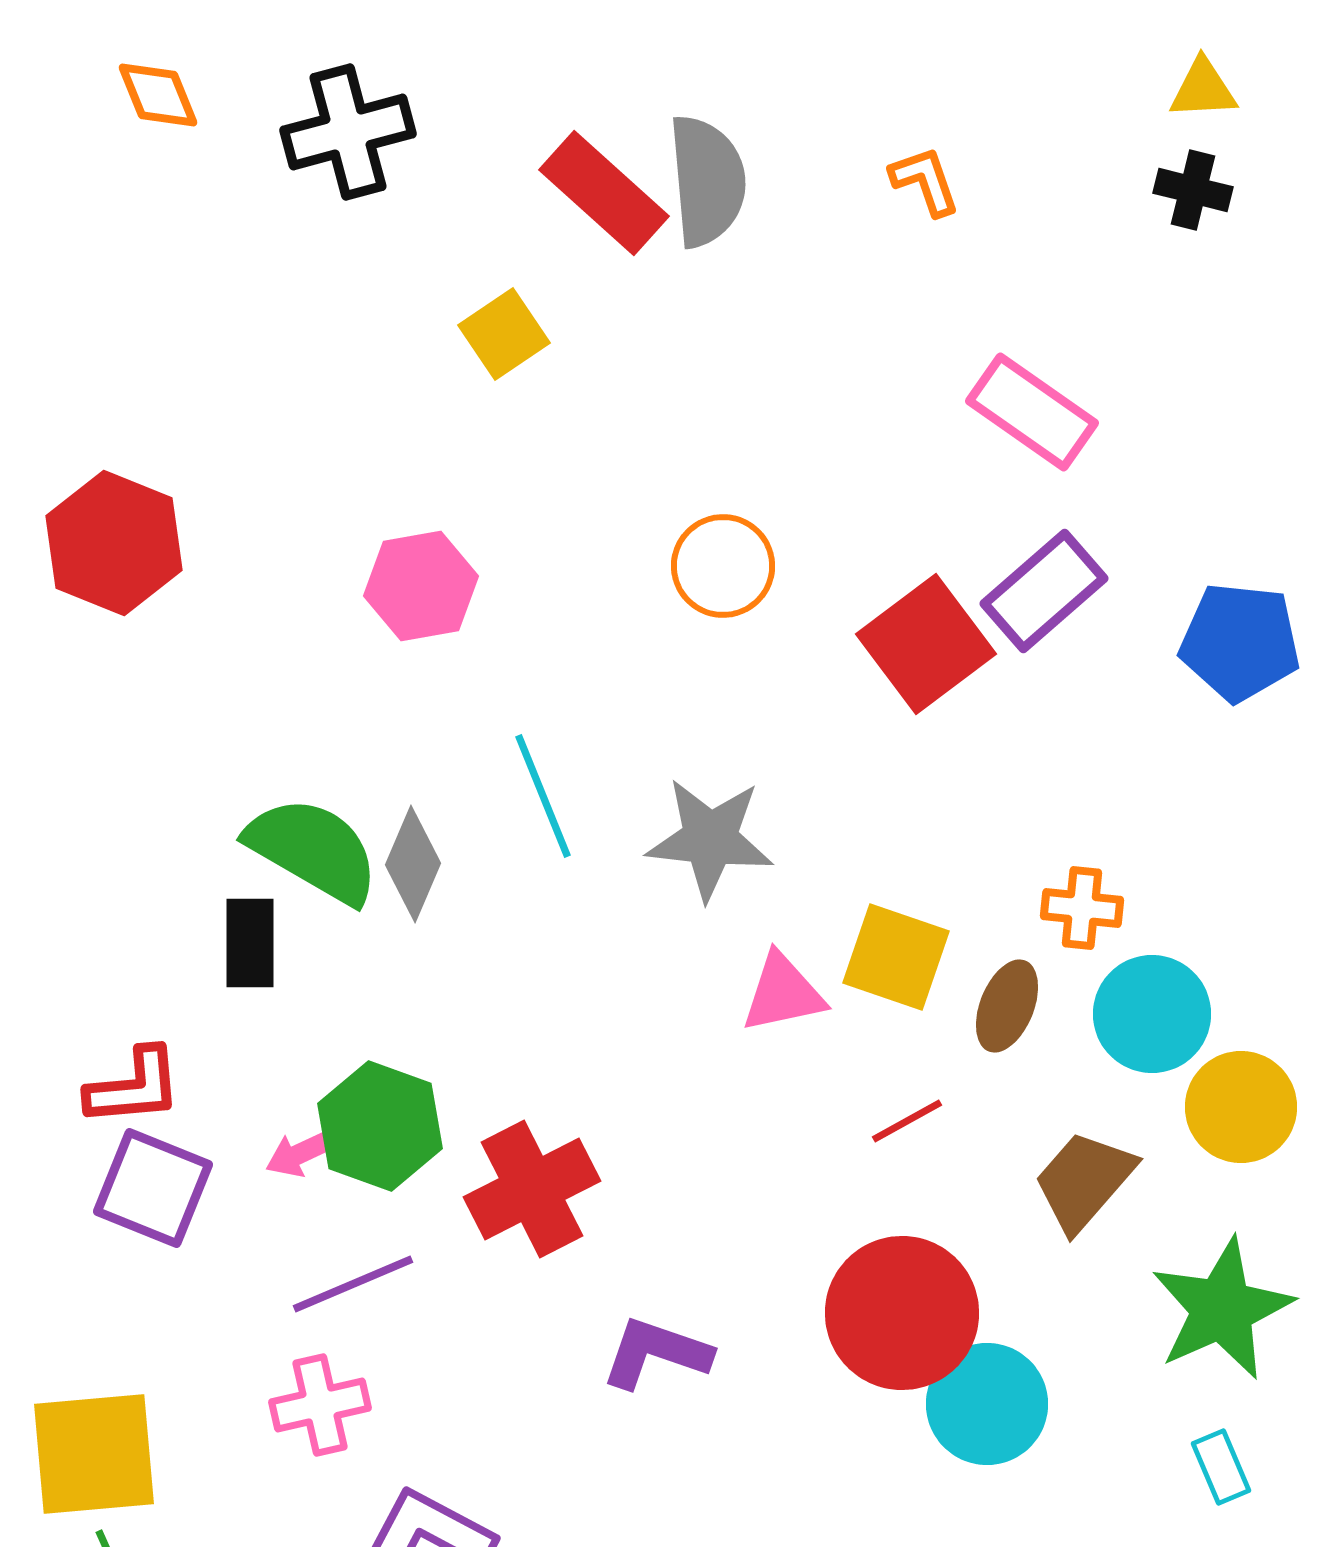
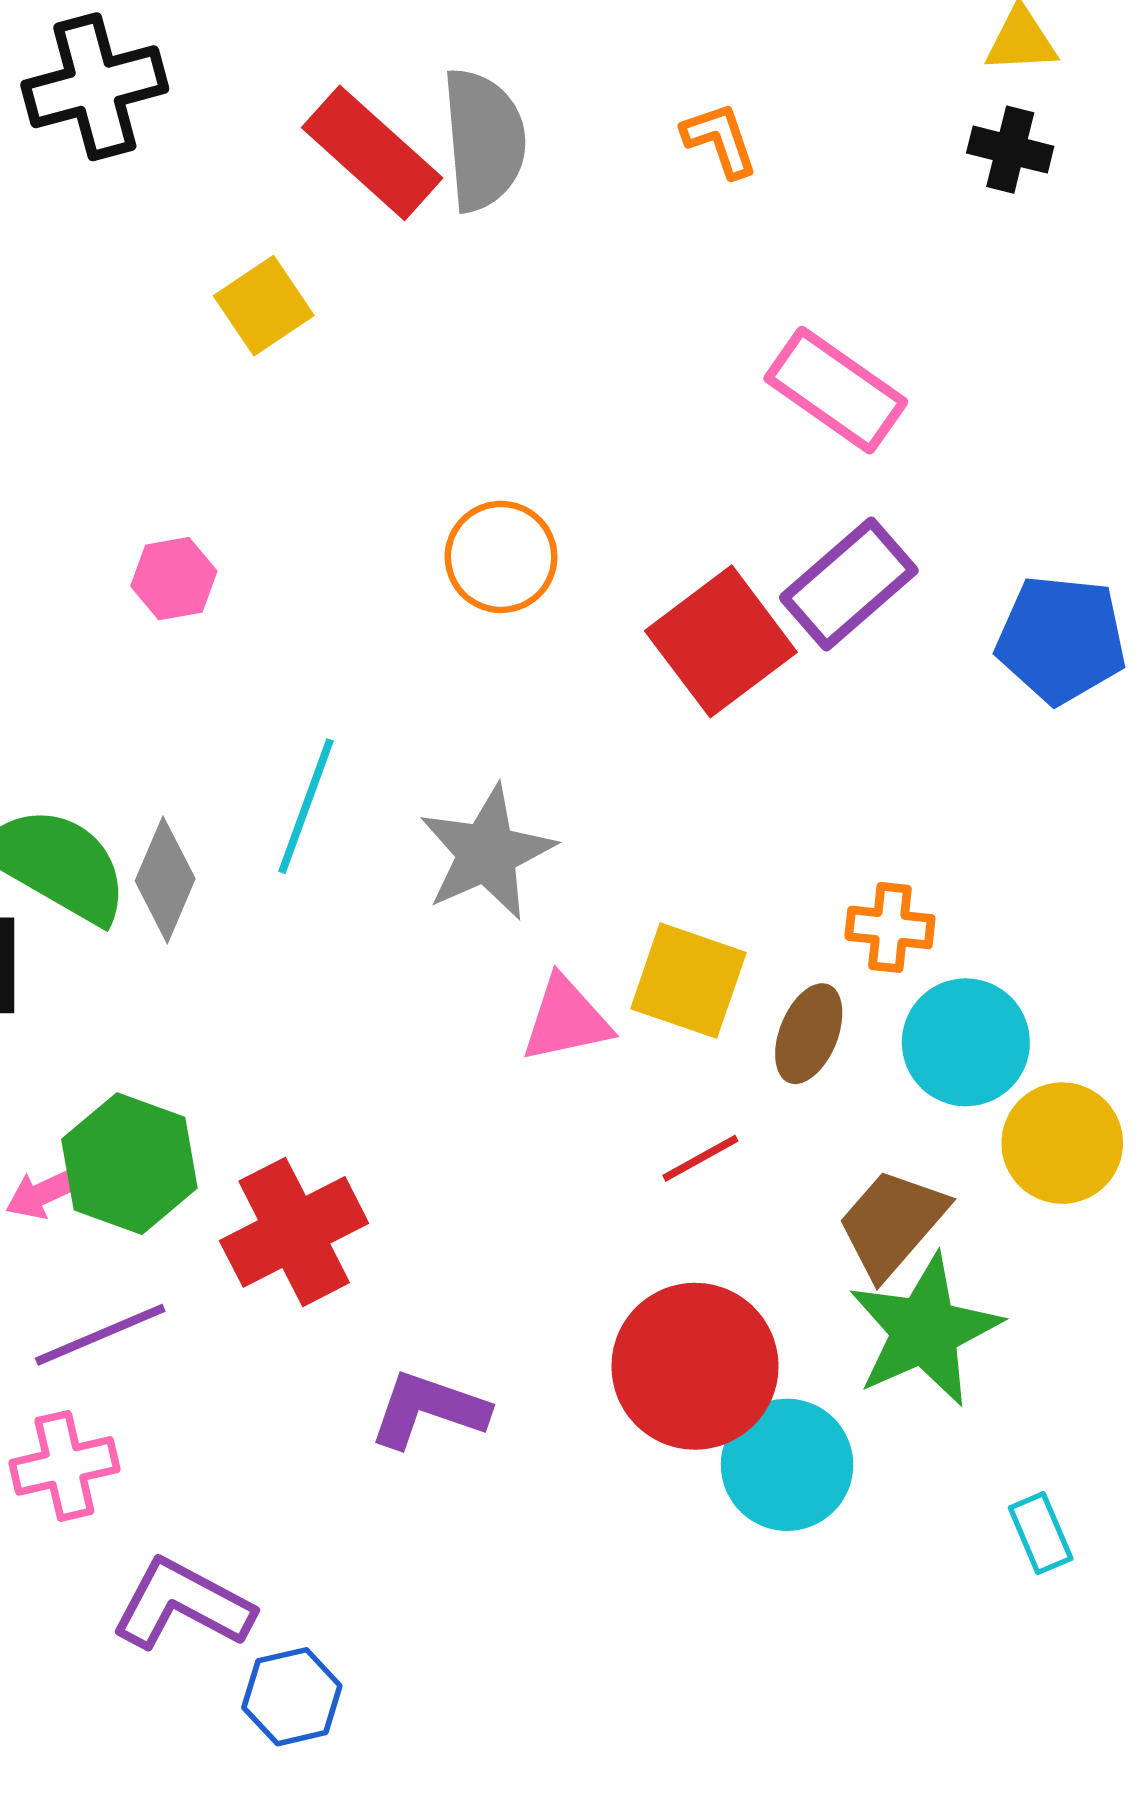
pink hexagon: (421, 586) -> (174, 579), size x0.7
cyan line: (543, 796) -> (306, 806), turned 42
gray star: (710, 839) -> (487, 853), turned -30
green star: (1222, 1309) -> (925, 1330), moved

